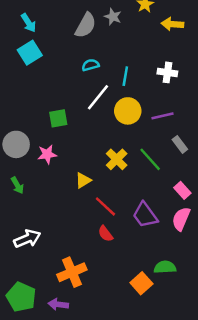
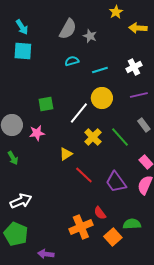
gray star: (113, 17) -> (90, 36), moved
cyan square: (30, 53) -> (23, 51), turned 36
white cross: (167, 72) -> (134, 67), turned -35
cyan line: (125, 76) -> (100, 70), turned 63
white line: (98, 97) -> (79, 113), moved
purple line: (162, 116) -> (139, 95), moved
red semicircle: (105, 234) -> (100, 213), moved
orange cross: (72, 272) -> (81, 227), moved
green pentagon: (21, 297) -> (16, 234), moved

